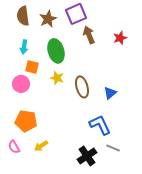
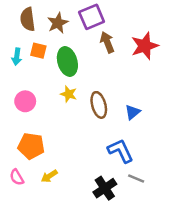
red star: (120, 38) -> (145, 46), size x1.6
cyan arrow: (24, 47) -> (17, 57), moved
orange square: (32, 67) -> (38, 51), moved

